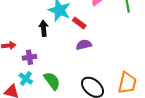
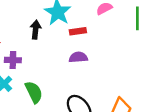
red rectangle: (79, 23) -> (78, 31), turned -56

